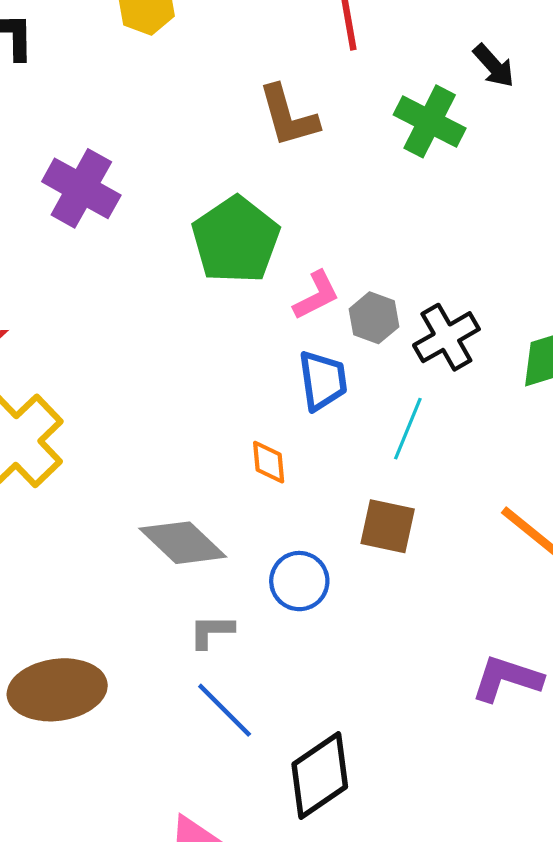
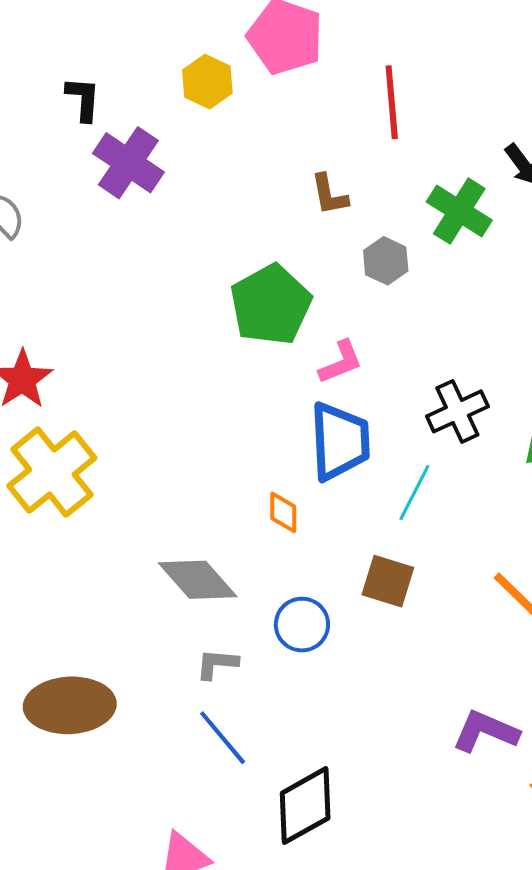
brown L-shape: (288, 116) -> (329, 195), size x0.7
purple cross: (81, 188) -> (128, 163), moved
gray hexagon: (374, 318) -> (386, 261), moved
blue trapezoid: (323, 380) -> (340, 441), size x1.4

